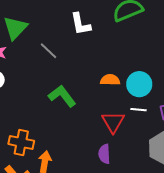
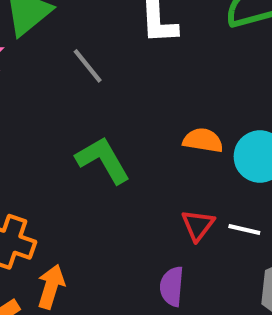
white line: (138, 110) -> (244, 230), moved
red triangle: (113, 122) -> (198, 225), size x0.7

